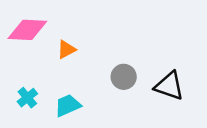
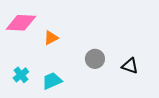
black triangle: (169, 86) -> (130, 66), size x0.7

